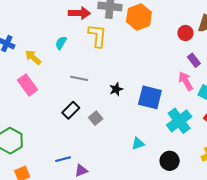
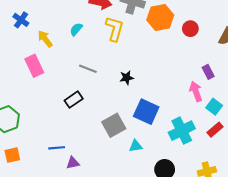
red circle: (185, 33) -> (190, 29), moved
black star: (116, 89) -> (127, 78), moved
blue square: (150, 97) -> (146, 112), moved
gray square: (96, 118) -> (114, 125), moved, size x1.6

